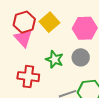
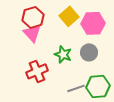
yellow square: (49, 22) -> (69, 16), moved
red cross: (28, 77) -> (37, 71), turned -30

